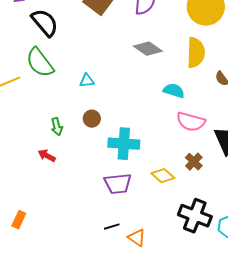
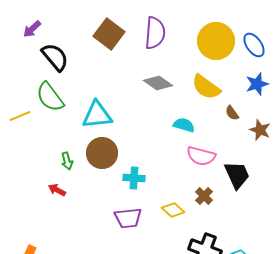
yellow semicircle: (196, 53) -> (206, 87), turned 124
cyan triangle: (87, 81) -> (97, 115), size x2.0
brown circle: (92, 119) -> (102, 153), size x1.8
cyan cross: (124, 144) -> (134, 178), size x0.7

